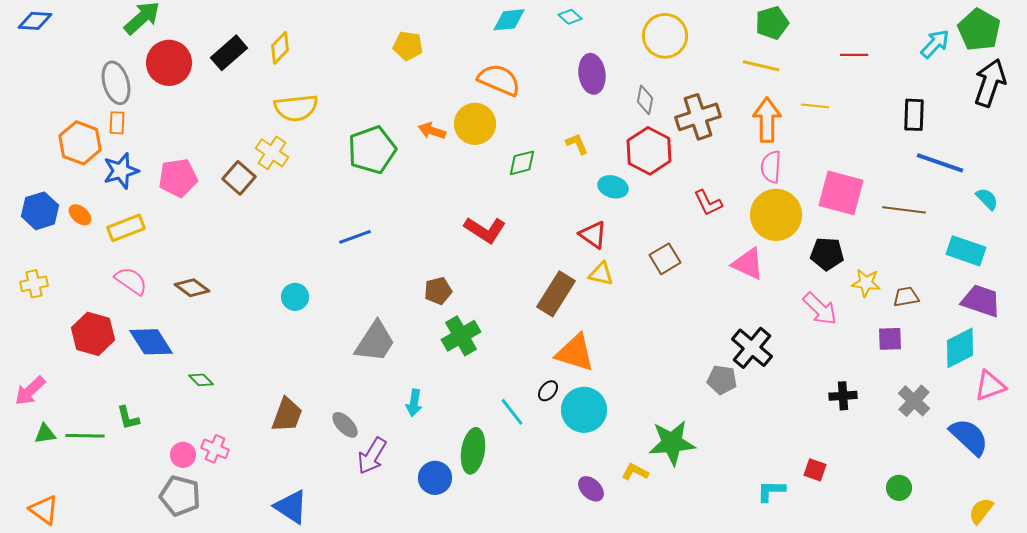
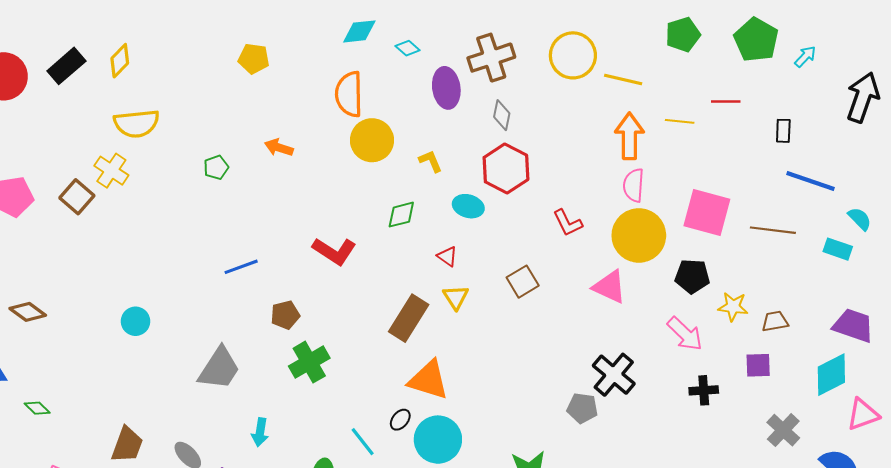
cyan diamond: (570, 17) -> (408, 48), moved
green pentagon: (772, 23) -> (683, 35), moved
green pentagon: (979, 30) -> (756, 40), moved
yellow circle: (665, 36) -> (573, 55), moved
cyan arrow: (935, 44) -> (805, 57), size x0.7
red line: (854, 55) -> (726, 102), moved
orange semicircle: (499, 80) -> (349, 94), turned -114
black rectangle: (914, 115) -> (783, 131), size x0.7
brown cross: (698, 117) -> (491, 58), moved
yellow circle: (475, 124) -> (372, 140), moved
green pentagon: (372, 150) -> (216, 167), size x0.5
green diamond: (522, 163) -> (401, 215), moved
red triangle: (593, 235) -> (447, 256), size x0.7
blue line: (355, 237) -> (241, 267), moved
cyan rectangle: (966, 251) -> (838, 249), moved, size x0.7
yellow triangle: (601, 274) -> (456, 297), turned 44
black cross: (843, 396) -> (704, 390), moved

